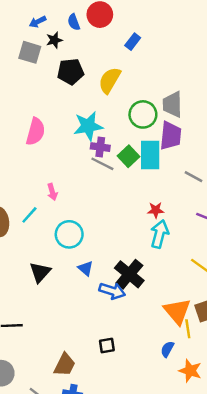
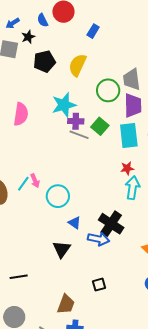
cyan rectangle: (150, 155) -> (129, 136), moved
pink arrow: (52, 192) -> (35, 181), moved
black triangle: (40, 272) -> (62, 249), moved

